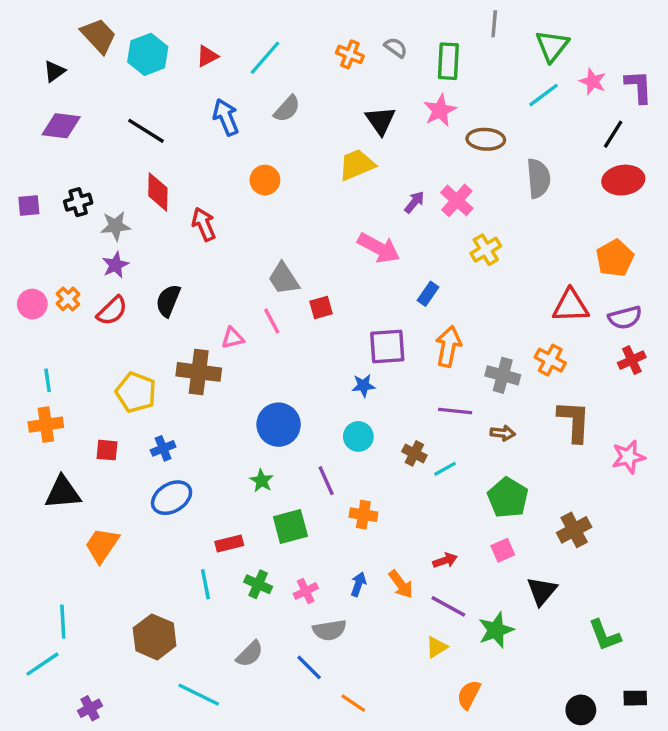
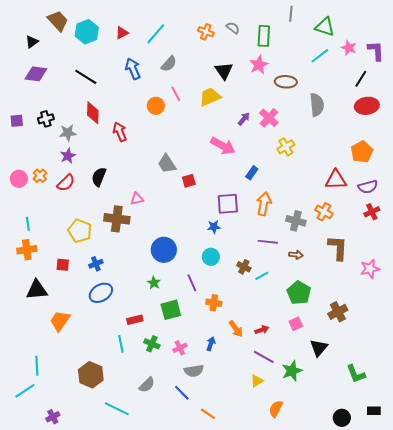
green triangle: (552, 46) -> (325, 27), turned -50
pink line: (272, 321) -> (176, 94), moved
orange arrow: (401, 584) -> (236, 329), moved

